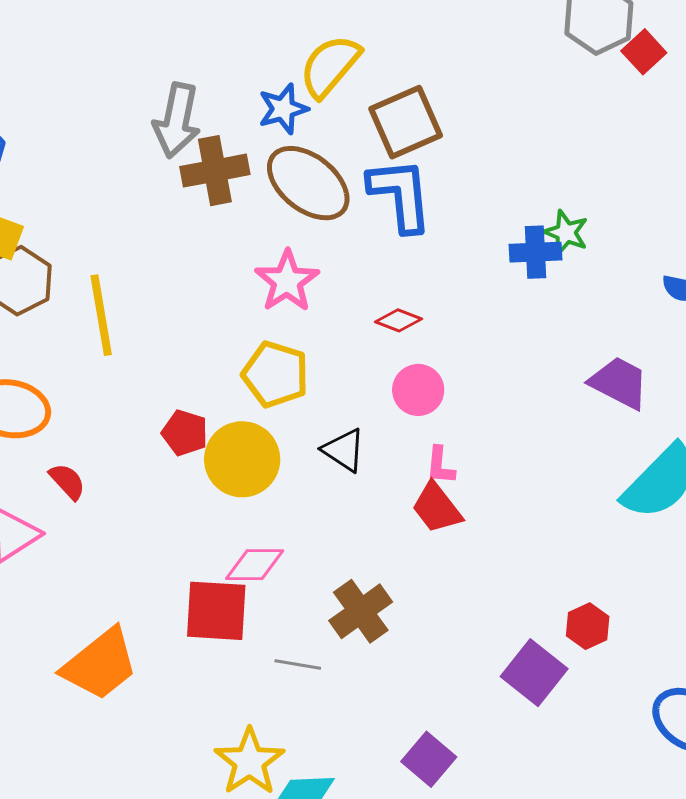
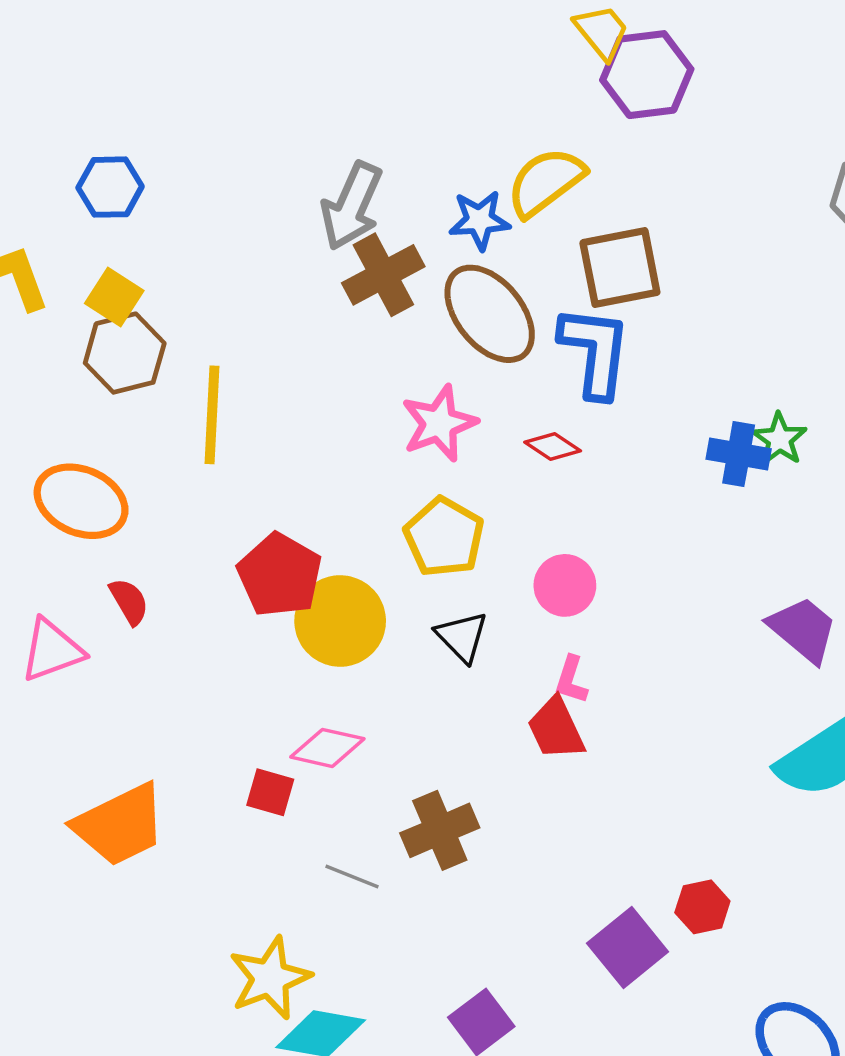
brown cross: (215, 171) -> (383, 275), turned -30
red diamond: (399, 320) -> (553, 446), moved
yellow pentagon: (275, 374) -> (444, 537), moved
red pentagon: (185, 433) -> (280, 575), size x1.5
red square: (216, 611) -> (270, 792), size x0.6

